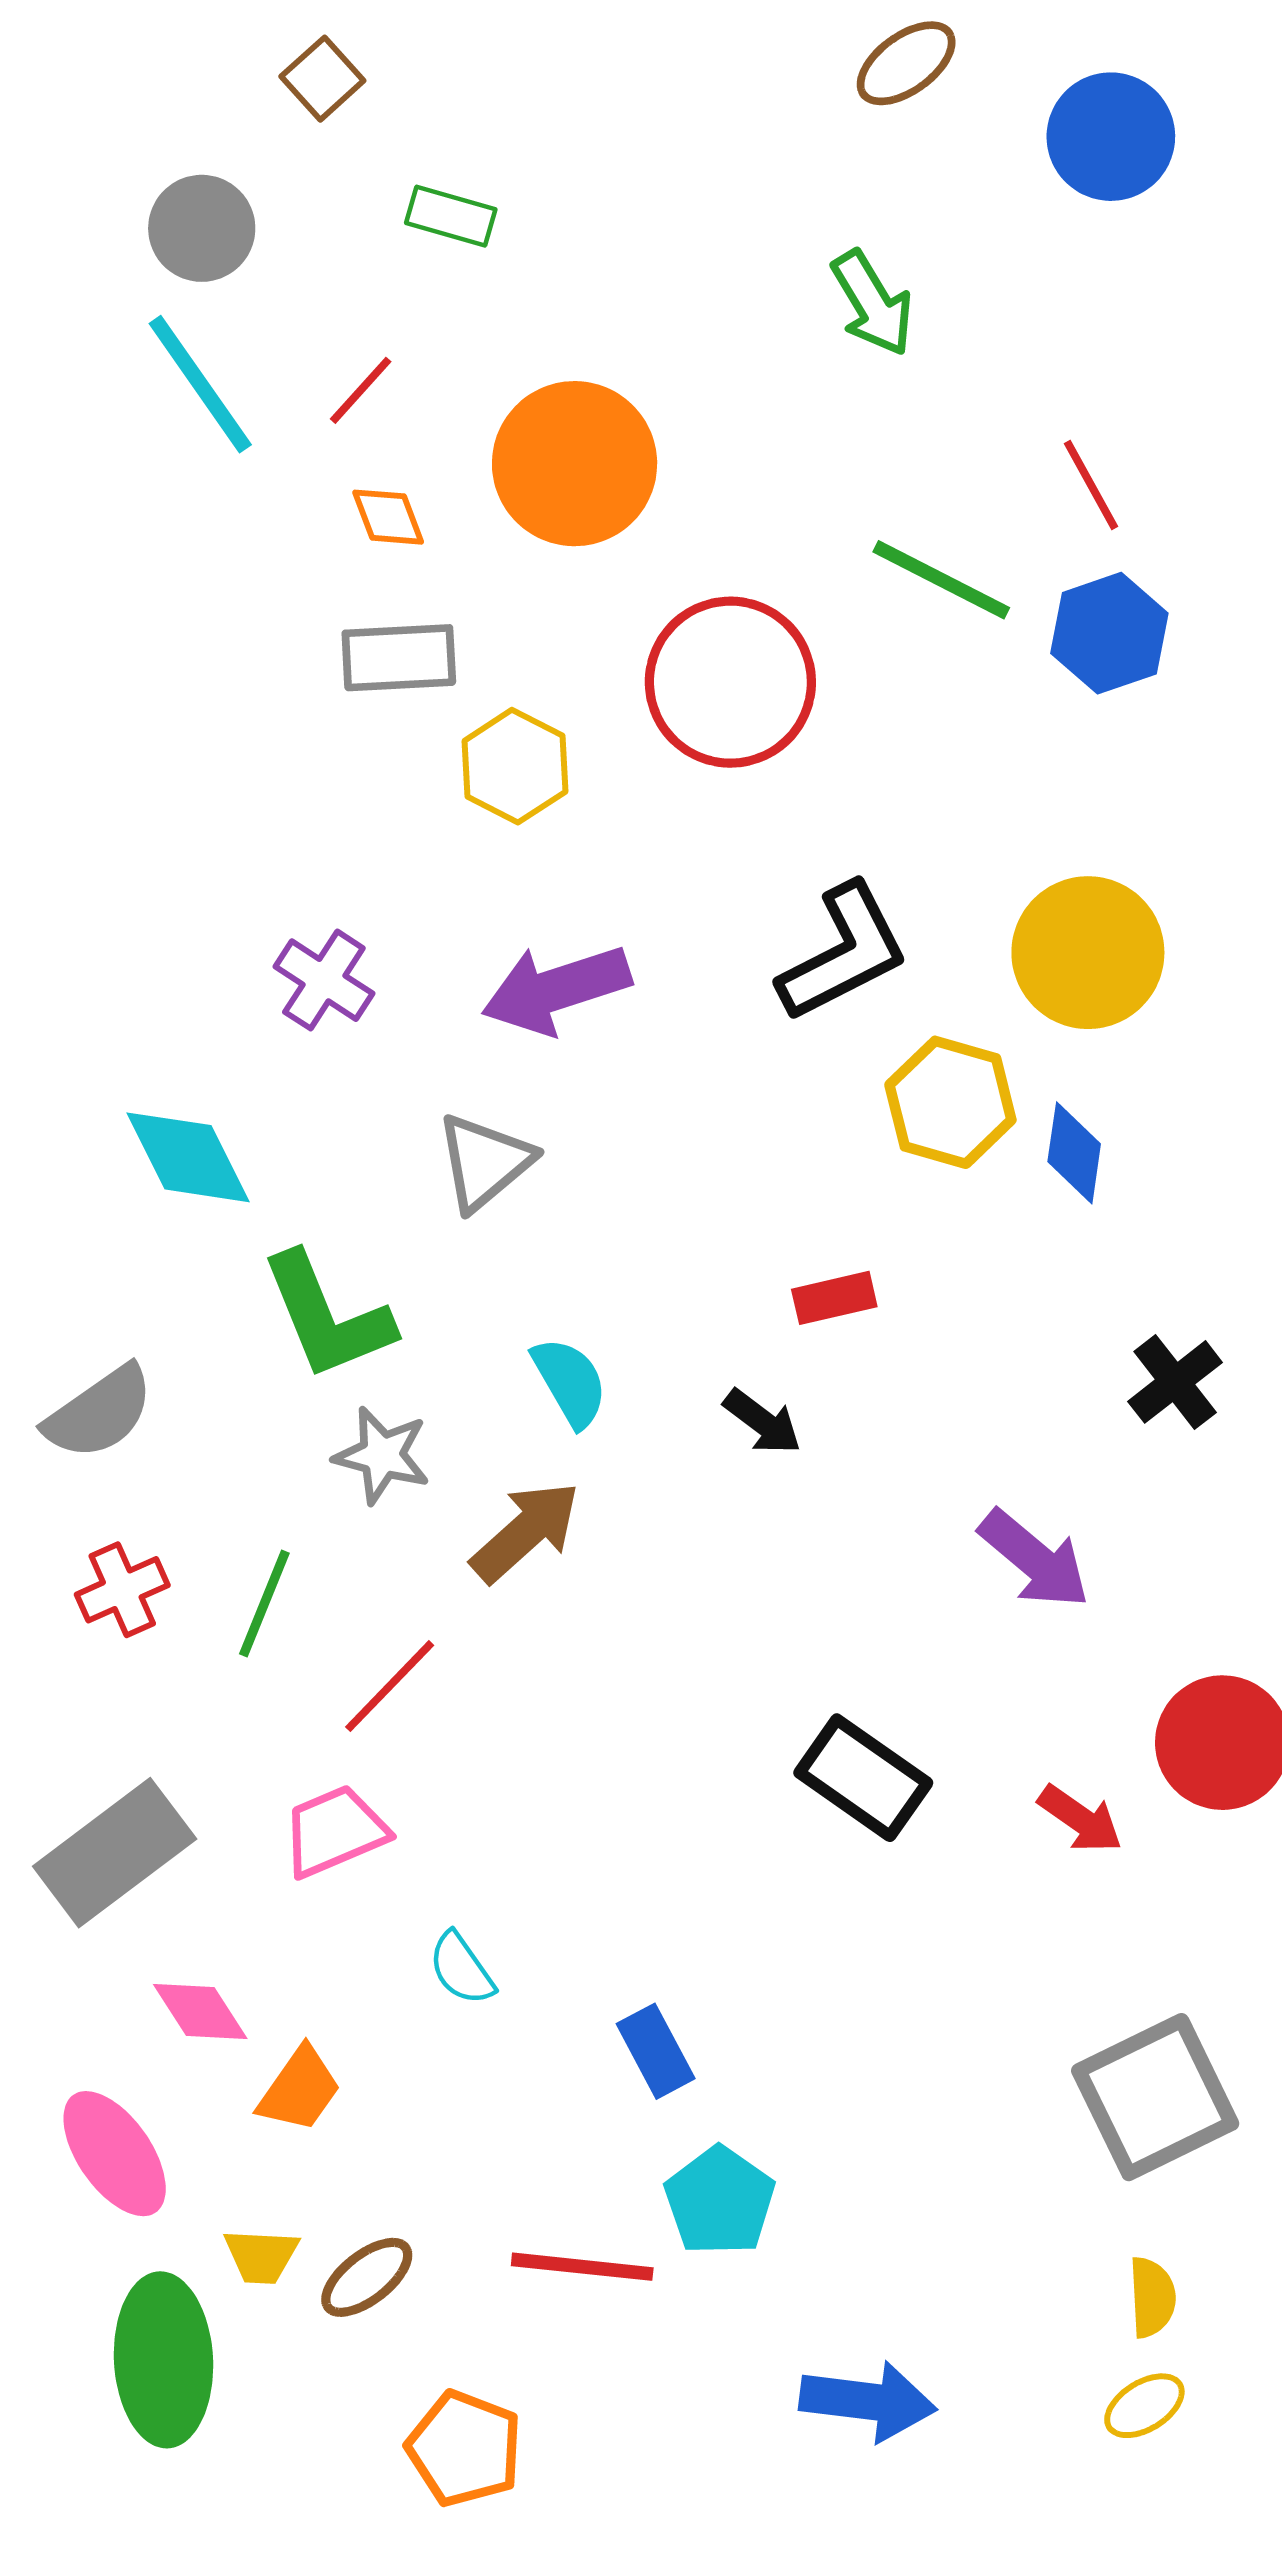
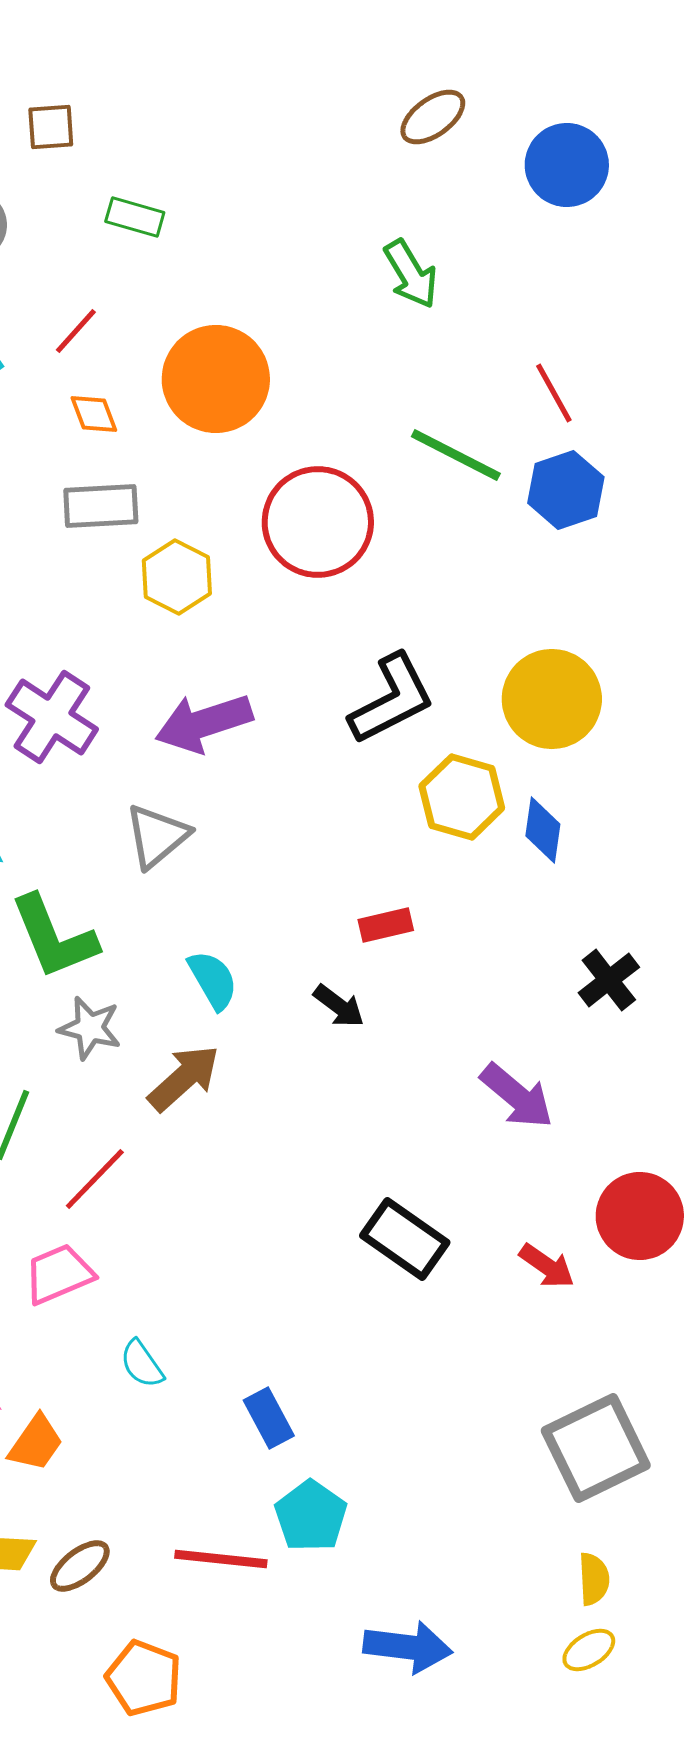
brown square: (322, 79) -> (51, 127), turned 38
purple cross: (324, 980) -> (52, 717), size x1.4

